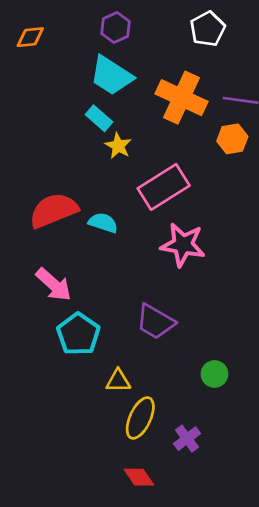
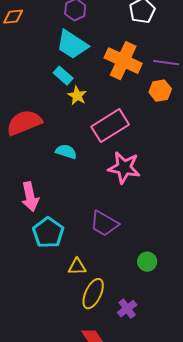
red semicircle: (54, 210) -> (24, 123), moved
pink arrow: (54, 285) -> (30, 197), turned 36

